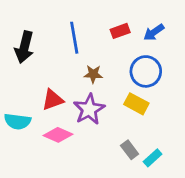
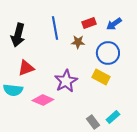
brown star: (93, 74) -> (78, 42), moved
red triangle: (53, 100) -> (26, 68), moved
gray rectangle: (130, 150) -> (93, 122), moved

